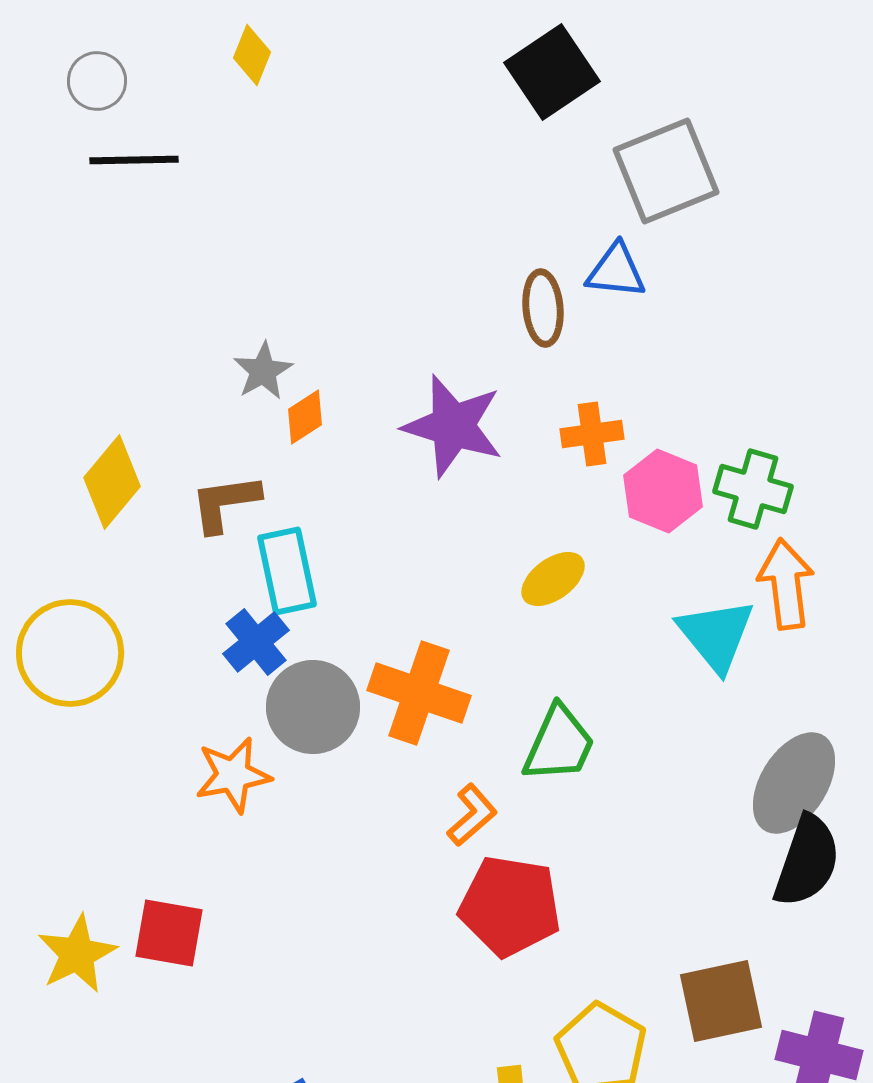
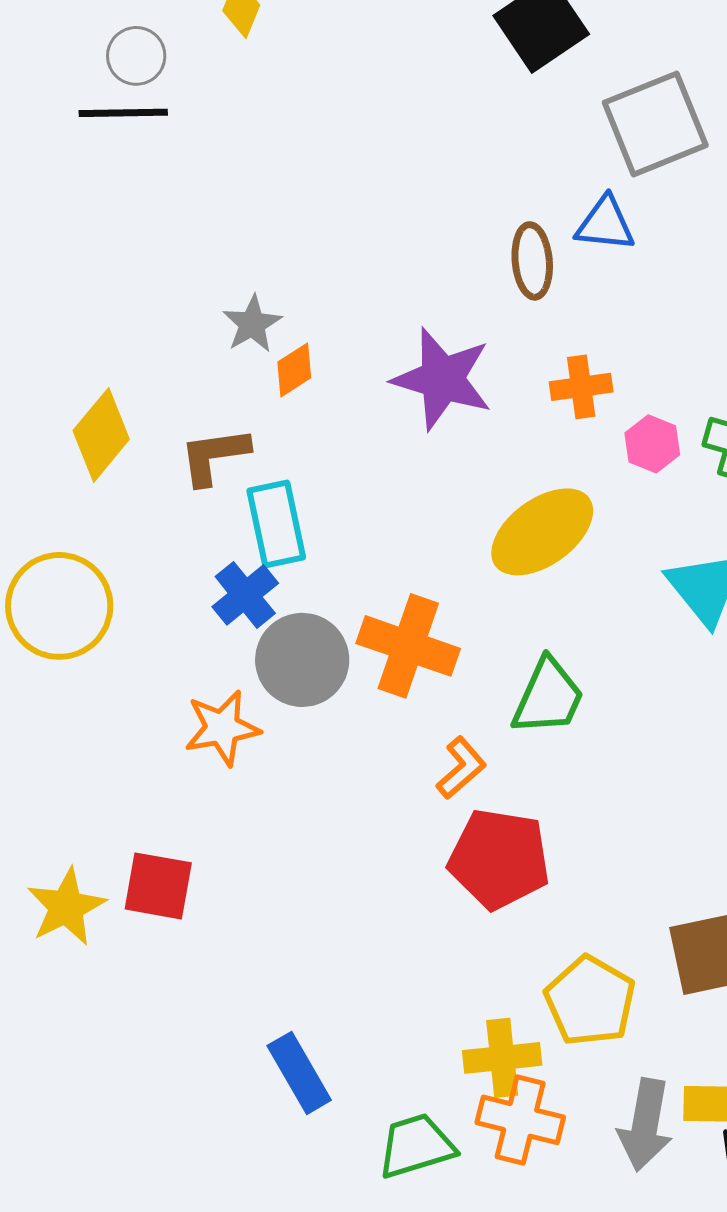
gray circle: (97, 81) -> (136, 56), moved
pink hexagon: (663, 491) -> (652, 444), size x0.7
yellow ellipse: (553, 579) -> (542, 532), size x1.6

